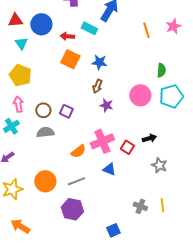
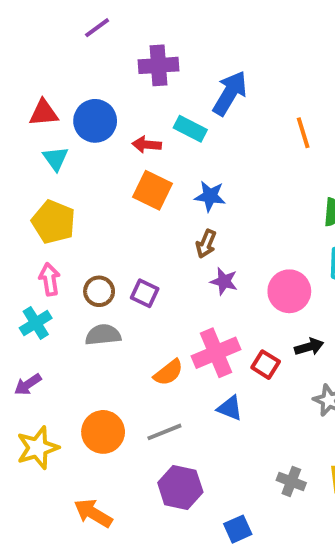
pink circle: (140, 95) -> (289, 291), moved
purple hexagon: (72, 209) -> (180, 487), moved
orange arrow: (20, 226) -> (93, 513), moved

